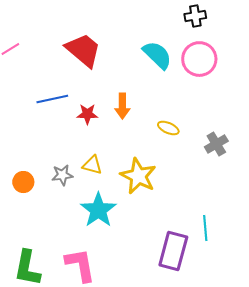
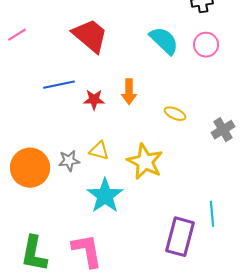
pink circle: (199, 59) -> (206, 45), size x0.7
orange circle: (23, 182) -> (30, 168), size x1.8

